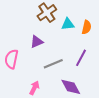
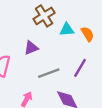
orange semicircle: (87, 27) -> (88, 34), turned -48

